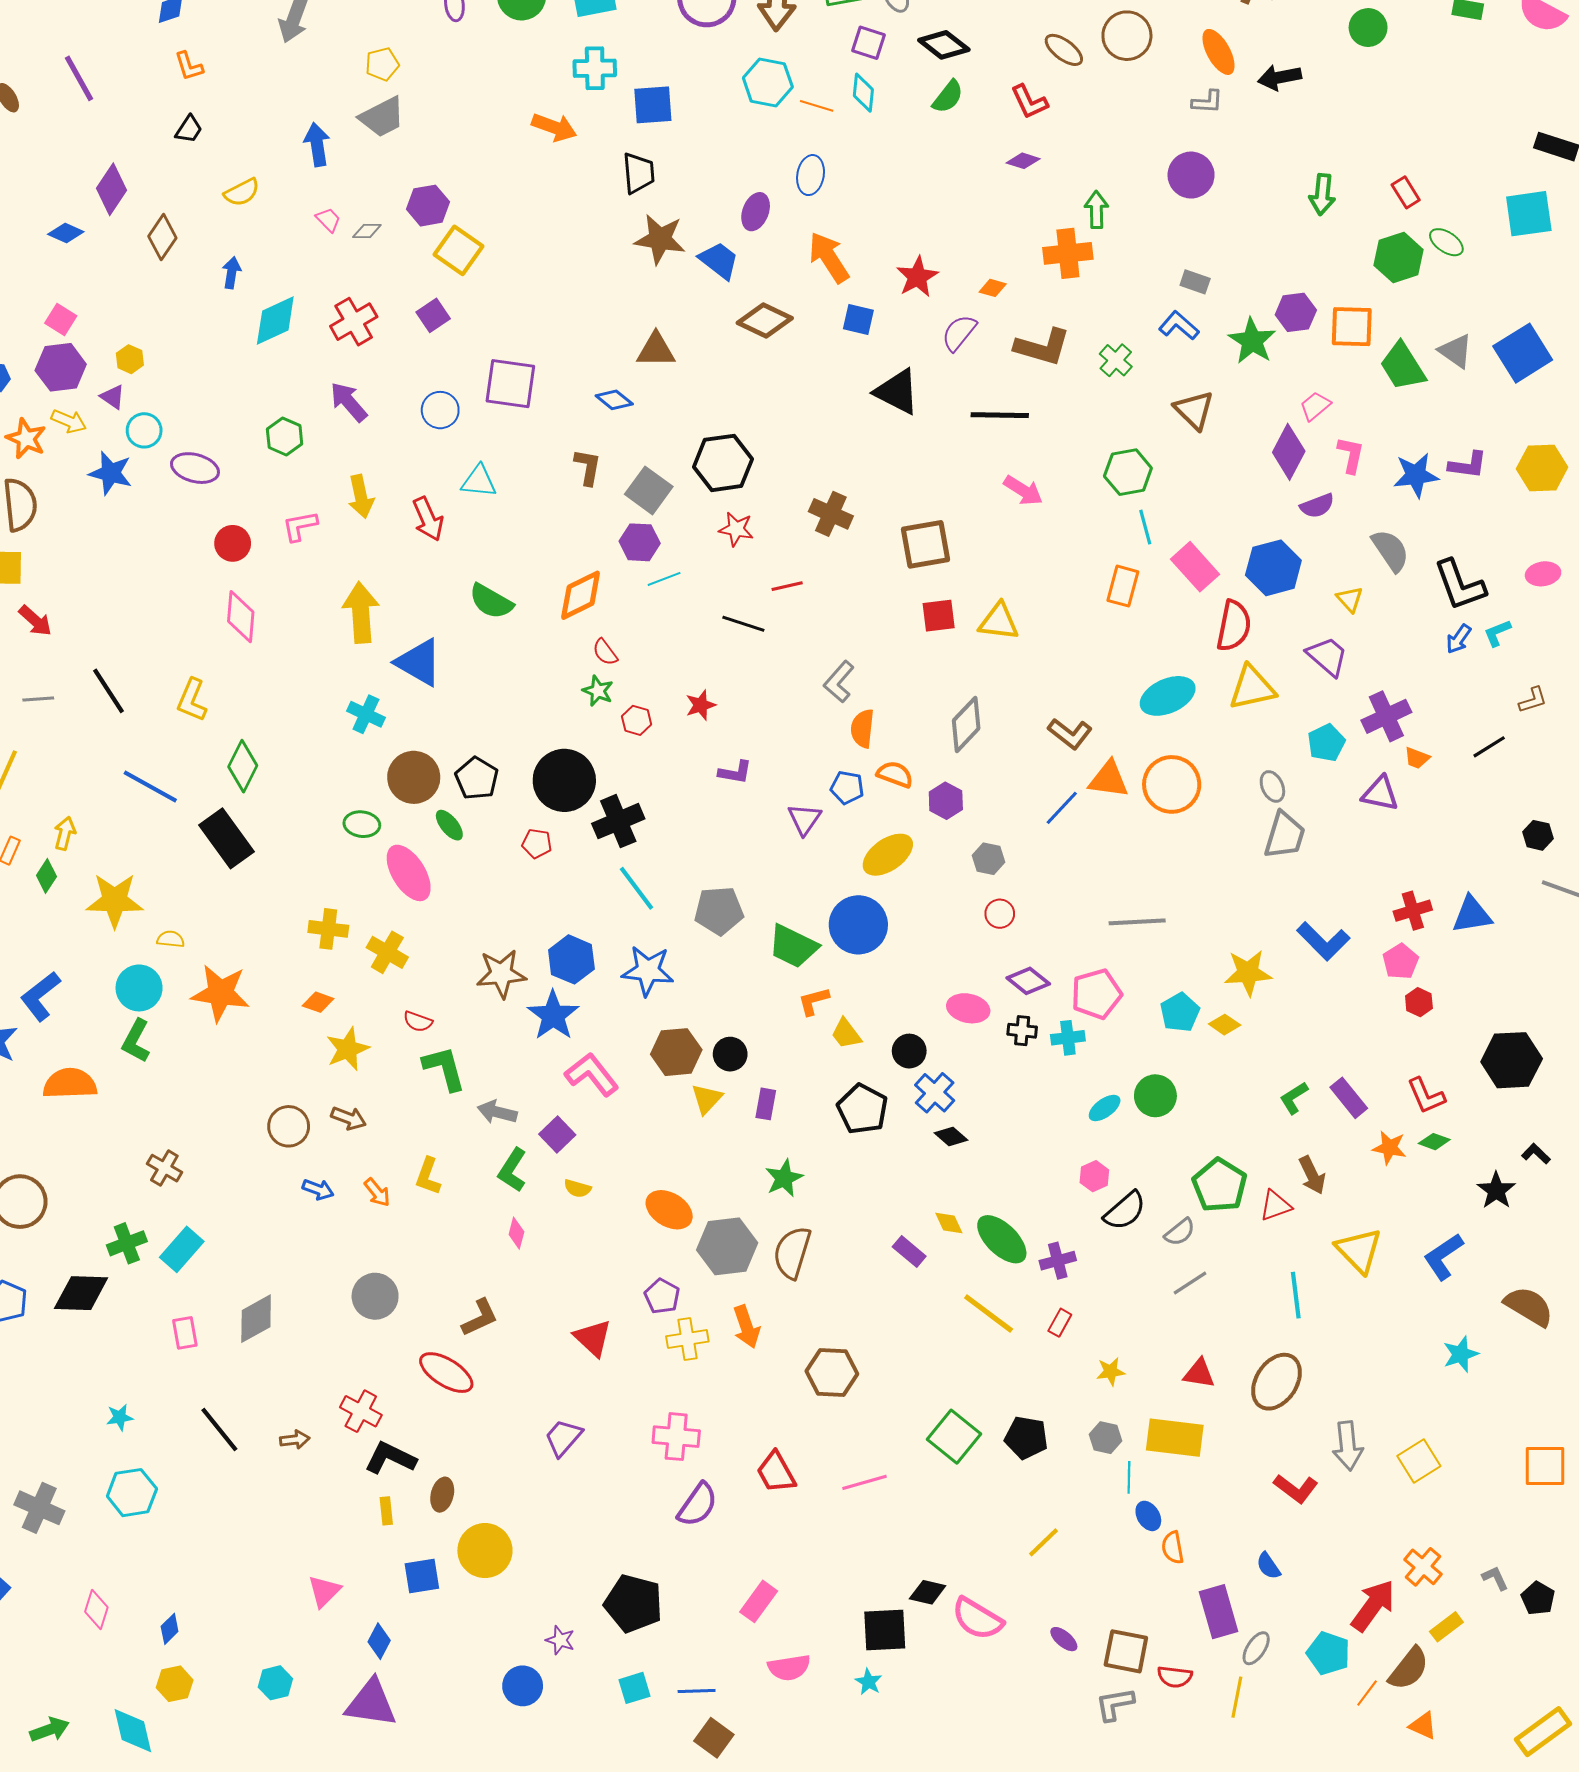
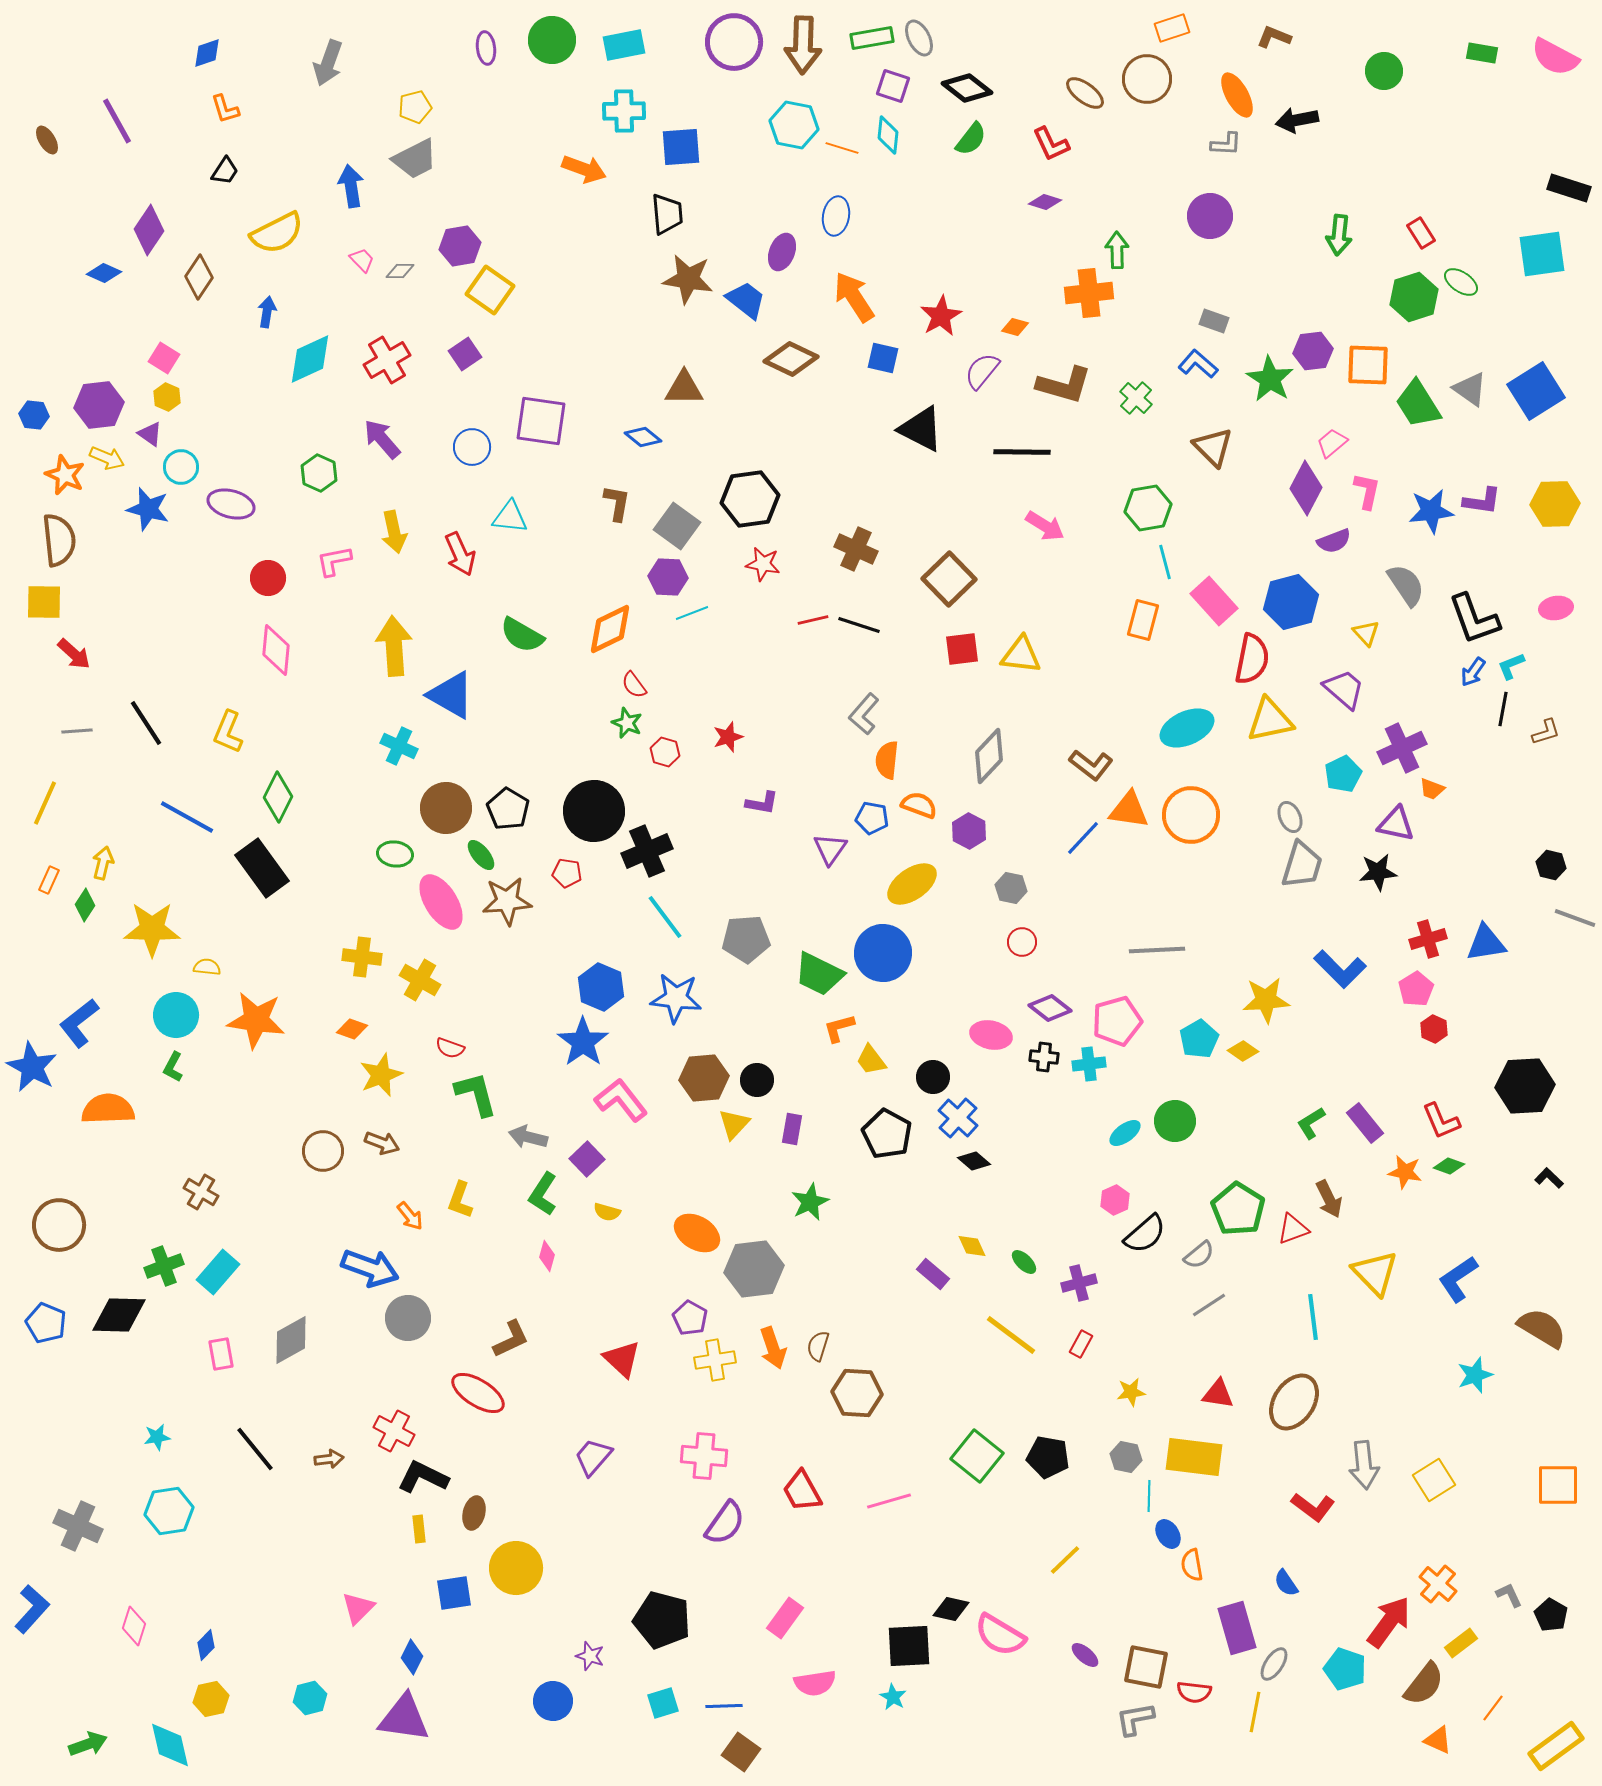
yellow semicircle: (242, 192) -> (277, 233), size x1.5
pink square: (61, 320) -> (164, 358), moved
brown square: (925, 544) -> (949, 579), turned -34
black line: (743, 624) -> (859, 625), moved
black line: (1489, 747) -> (1503, 709), moved, turned -48
brown star: (501, 974) -> (507, 901), moved
green L-shape: (136, 1041) -> (173, 1067), size x0.7
blue arrow: (318, 1189) -> (370, 1268), moved, size x1.8
black star: (1496, 1190) -> (1378, 872), moved, turned 30
green ellipse: (1002, 1239) -> (1024, 1262), size x0.5
brown semicircle: (792, 1252) -> (818, 1346), moved, size x0.6
orange line: (1367, 1693) -> (1493, 1708), moved

